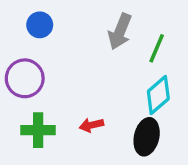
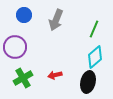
gray arrow: (120, 32) -> (56, 20), moved
green cross: (38, 130) -> (23, 78), turned -30

